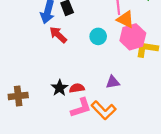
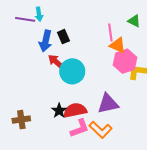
cyan circle: (98, 36) -> (72, 71), moved, size x1.6
purple triangle: (113, 82) -> (108, 104), size x1.6
red semicircle: (77, 88) -> (75, 110), size x1.6

